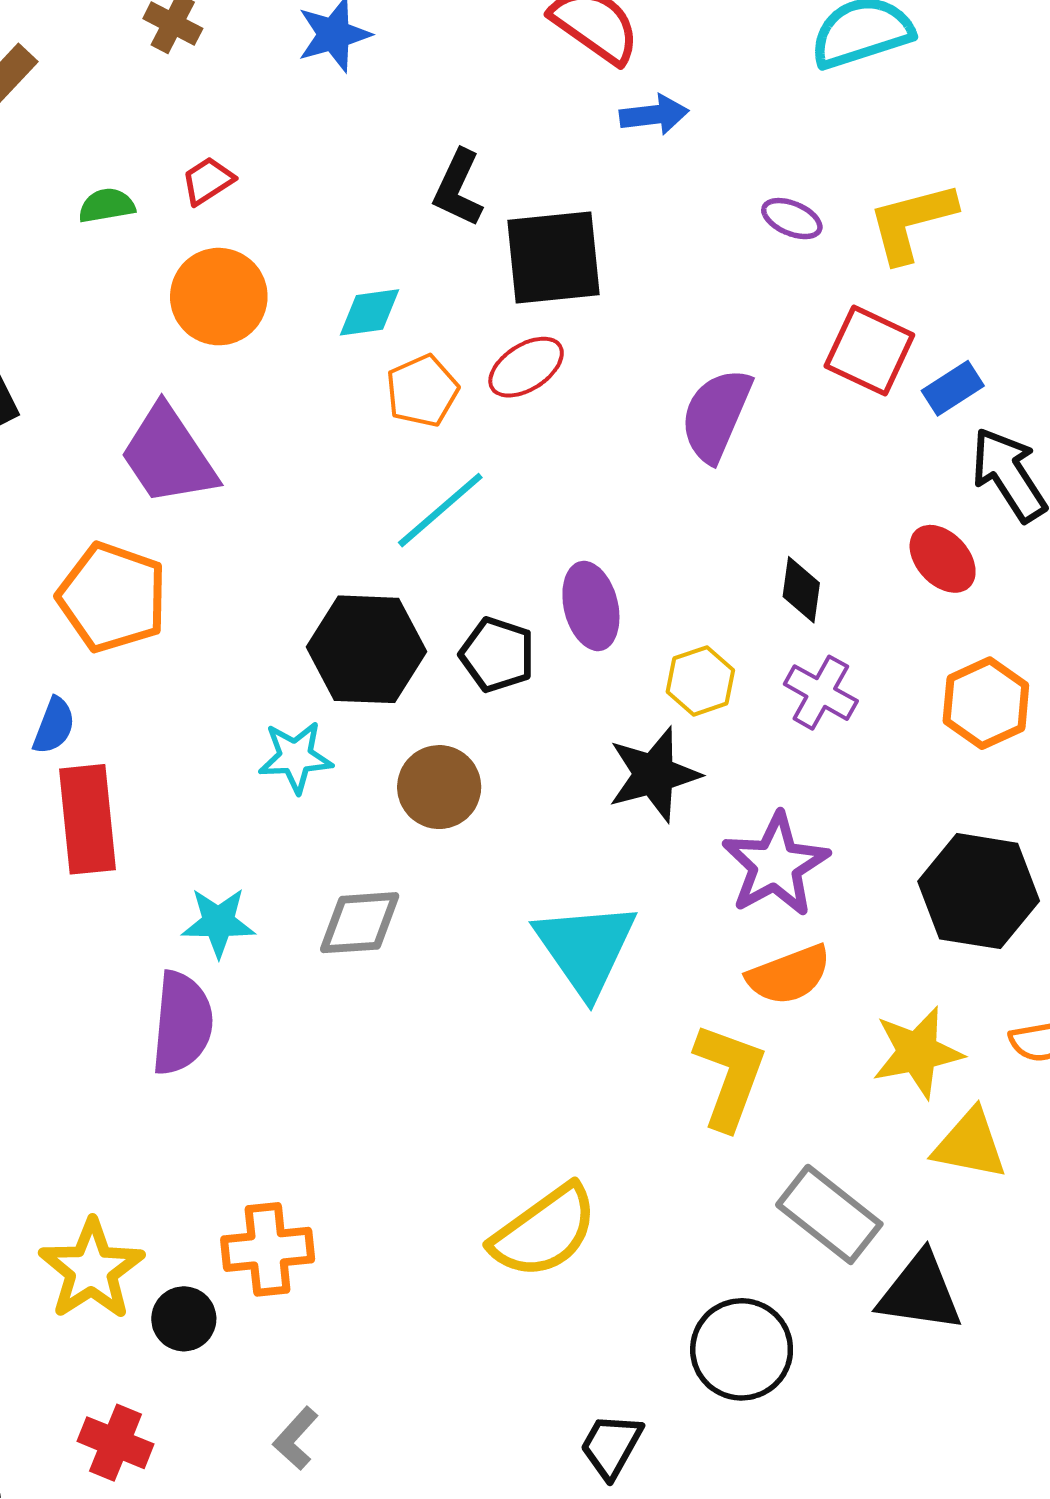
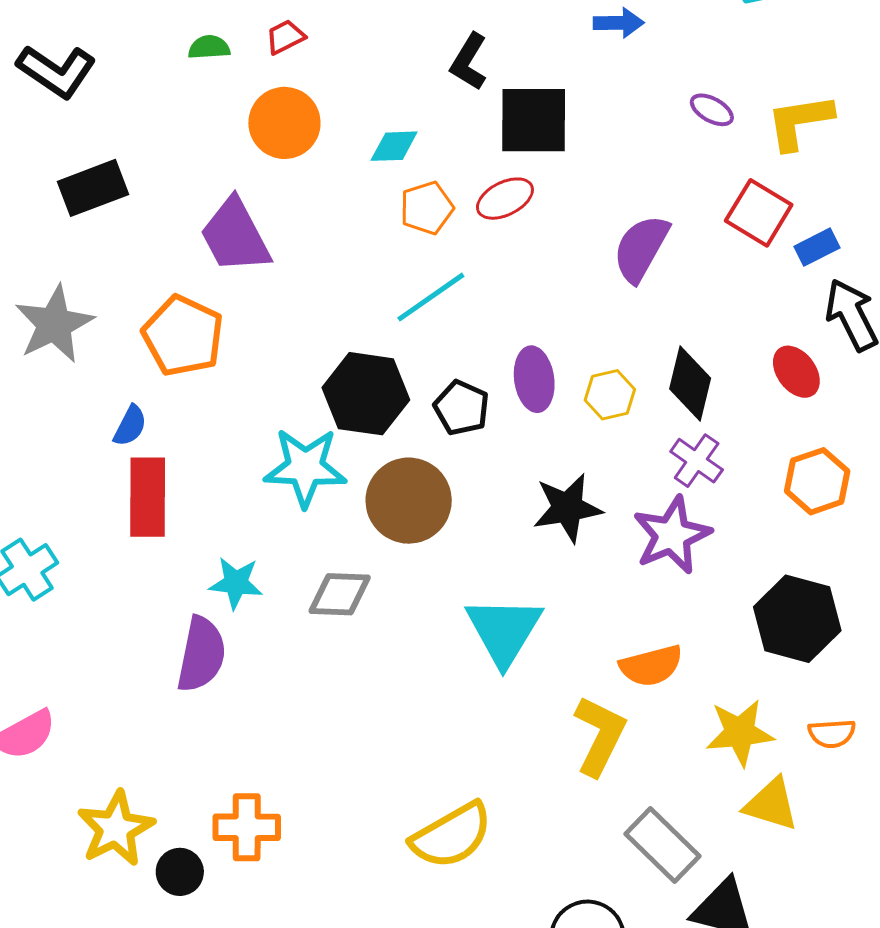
black diamond: (801, 590) -> (690, 383), size x1.5
yellow hexagon: (700, 681) -> (610, 395), moved
cyan star: (295, 757) -> (305, 467), size x1.5
brown circle: (439, 787) -> (409, 501), size x1.4
purple star: (776, 865) -> (672, 535), moved

